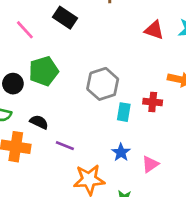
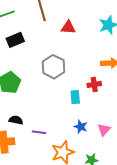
black rectangle: (65, 18) -> (15, 40), turned -42
red triangle: (154, 30) -> (68, 27), moved
gray hexagon: (103, 84) -> (54, 67), moved

